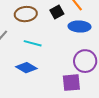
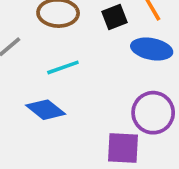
cyan line: (33, 43) -> (63, 67), turned -42

